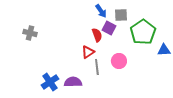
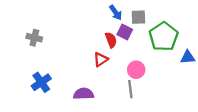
gray line: (97, 67) -> (130, 89), moved
blue cross: (50, 82) -> (41, 82), moved

